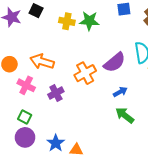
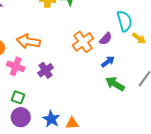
purple semicircle: (115, 62) -> (106, 39), moved, size x0.6
orange cross: (85, 73) -> (83, 42), moved

